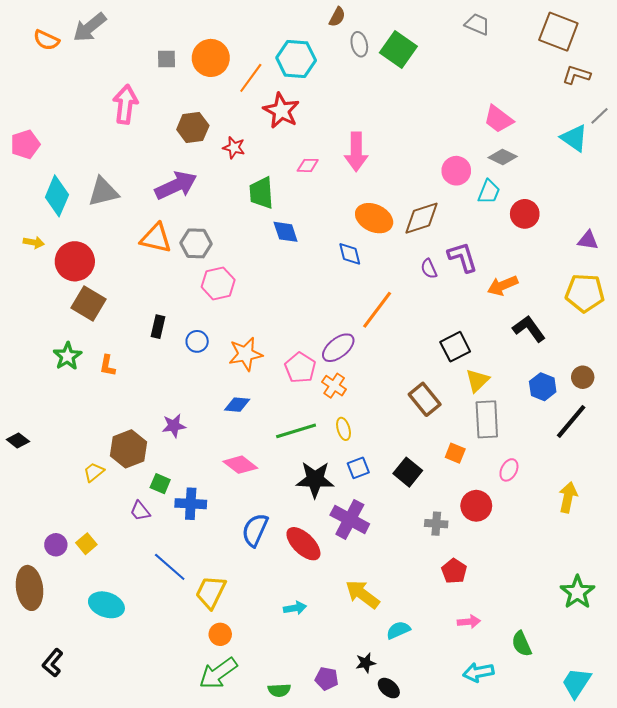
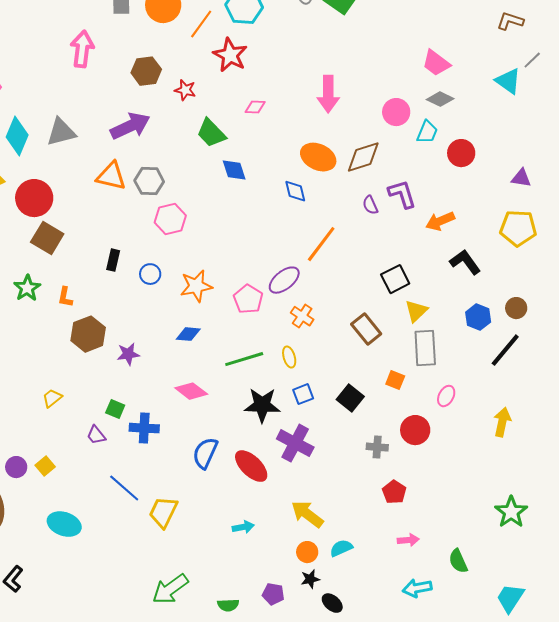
pink arrow: (356, 152) -> (328, 94), moved
green trapezoid: (261, 193) -> (211, 133), turned -40
orange cross: (334, 386) -> (302, 316), moved
brown hexagon: (129, 449) -> (88, 334), moved
orange circle: (220, 634) -> (307, 552), moved

